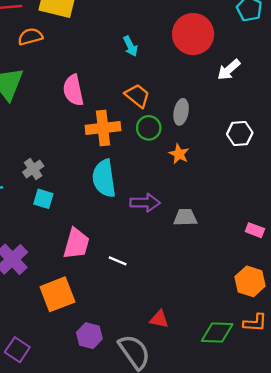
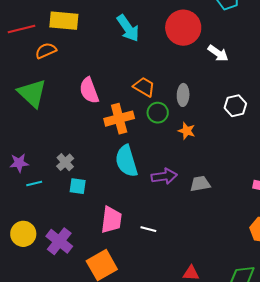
cyan arrow: (130, 46) -> (128, 28), moved, size x1.6
white arrow: (229, 70) -> (218, 53), turned -95

